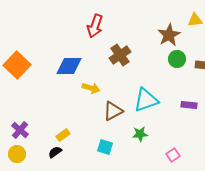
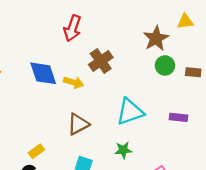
blue diamond: (69, 66) -> (43, 73), turned 72
yellow arrow: (91, 88) -> (74, 82), moved
brown triangle: (113, 111) -> (78, 124), moved

